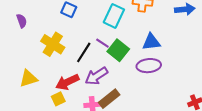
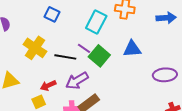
black line: (84, 52) -> (65, 57), turned 65
purple ellipse: (149, 66) -> (165, 75), moved
red arrow: (67, 82) -> (48, 86), size x0.7

